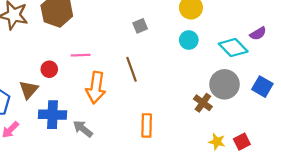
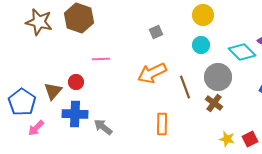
red circle: (49, 69) -> (76, 82), moved
brown line: (131, 69) -> (185, 87), moved
gray circle: (224, 84) -> (218, 77), moved
orange arrow: (96, 88) -> (152, 73), moved, turned 56

